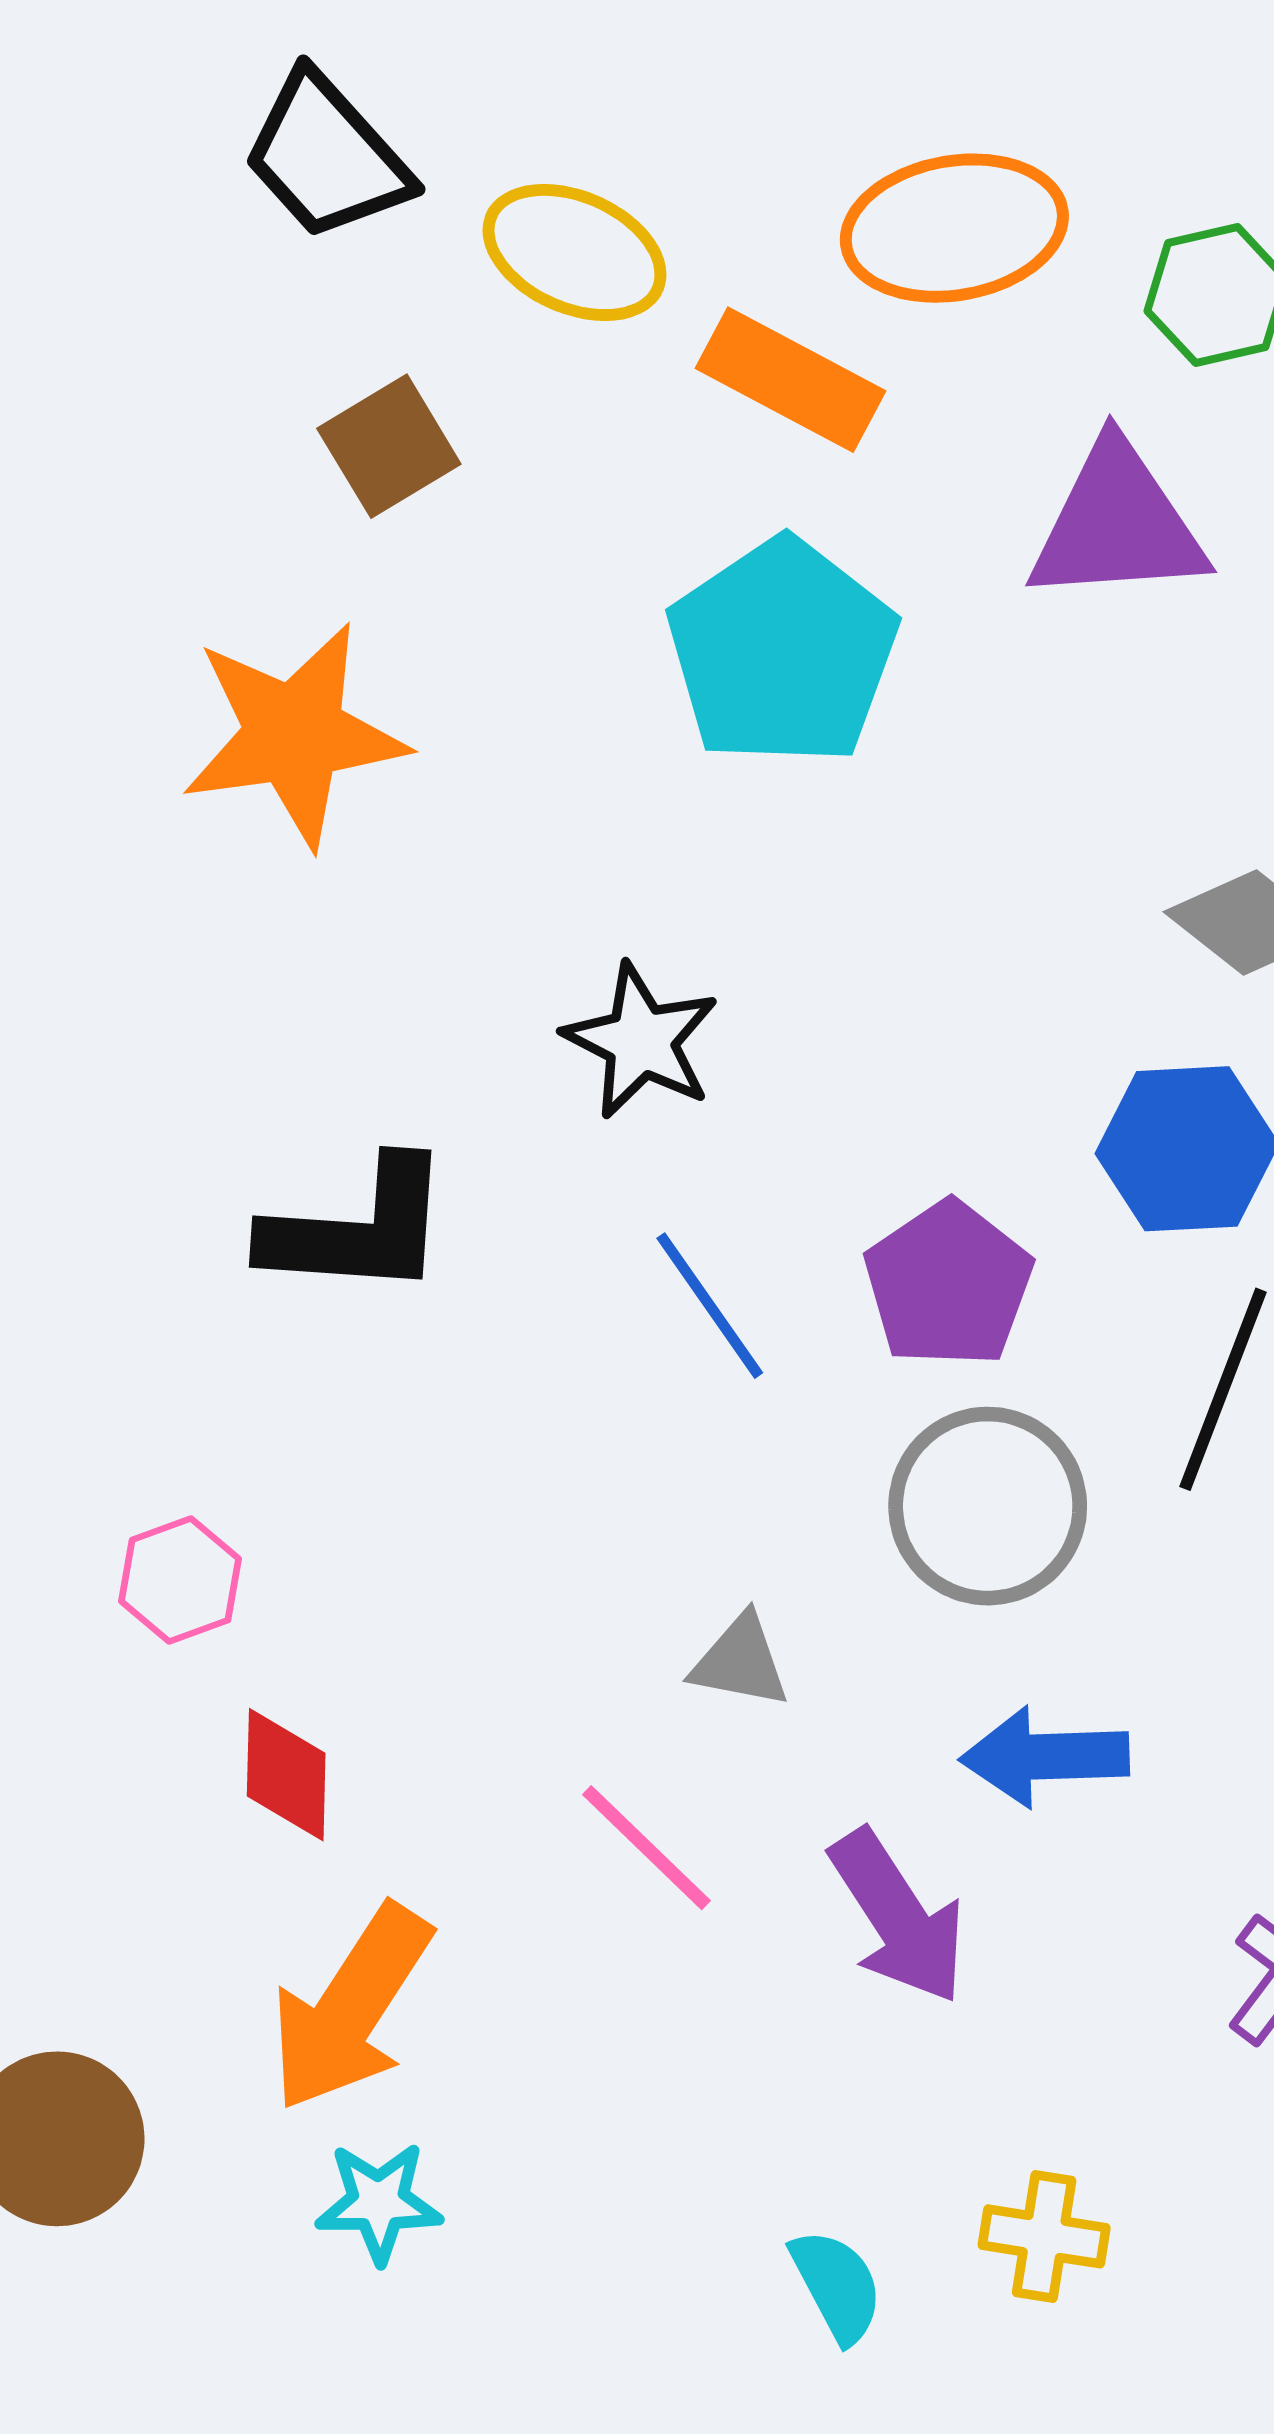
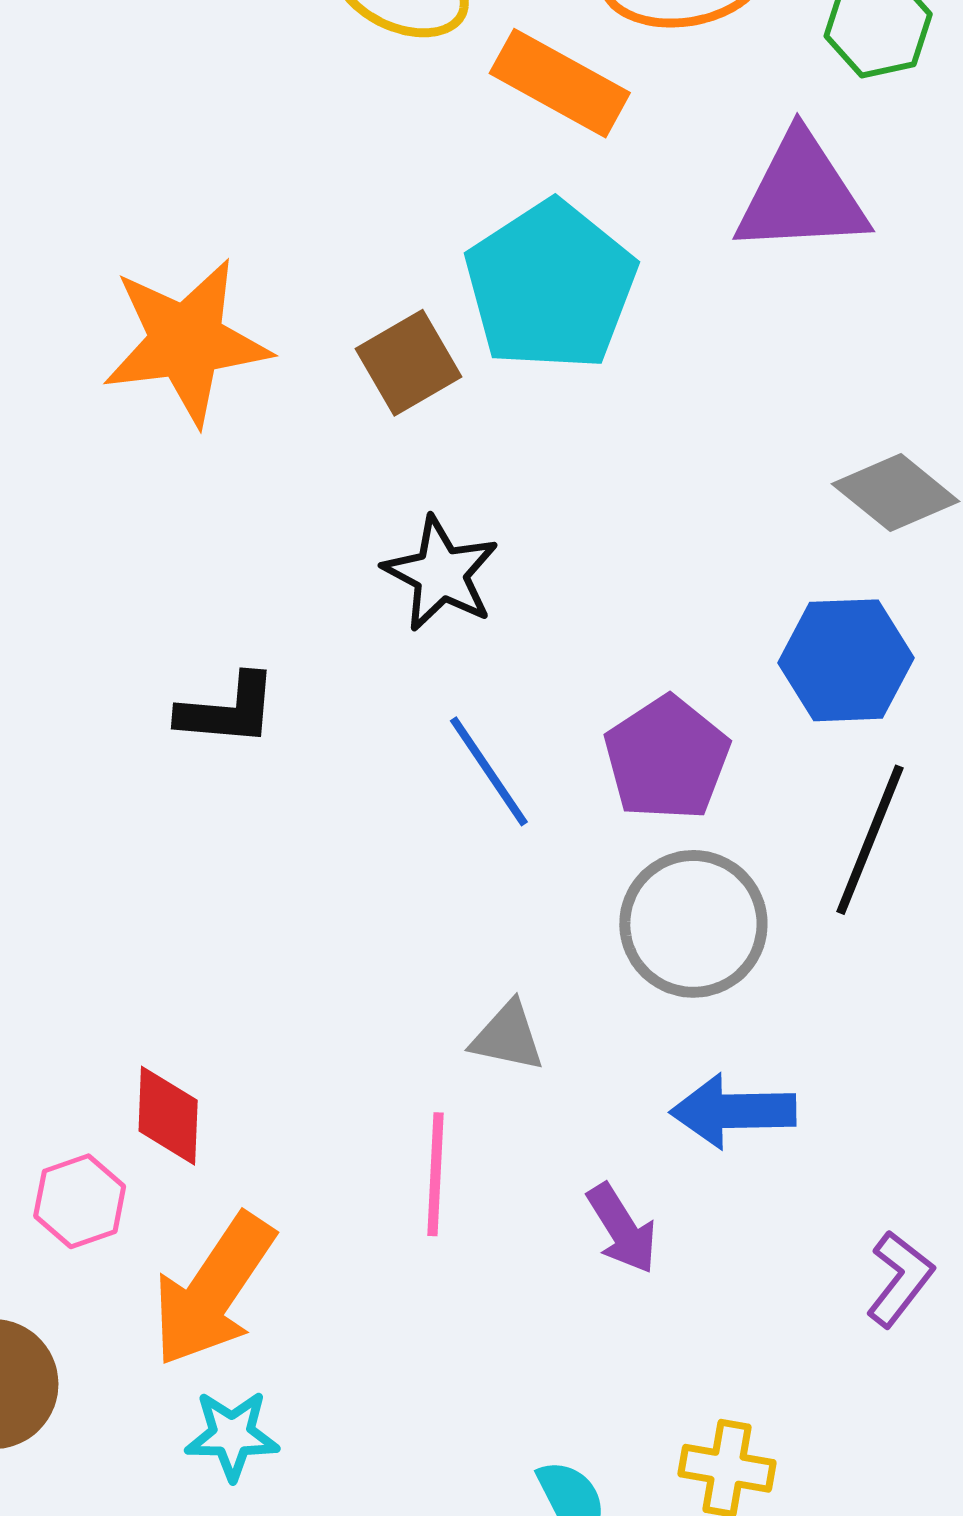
brown square: (389, 446) -> (408, 363), moved
black L-shape: (358, 1229) -> (228, 710), size x0.7
pink hexagon: (180, 1580) -> (80, 1201), moved
pink line: (646, 1848) -> (435, 1174), turned 48
purple arrow: (898, 1917) -> (622, 1229), size x0.7

